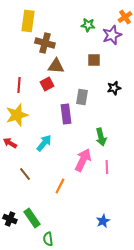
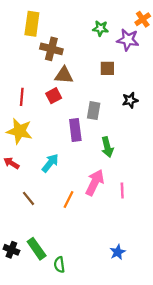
purple star: (112, 35) -> (128, 40), turned 30
yellow star: (17, 115) -> (19, 131), turned 30
green arrow: (101, 137) -> (107, 147), moved
orange line: (60, 186) -> (68, 200), moved
green semicircle: (48, 239) -> (59, 265), moved

